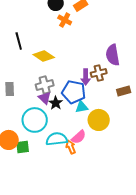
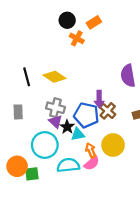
black line: (19, 41) -> (27, 77), moved
brown cross: (99, 73) -> (108, 111), moved, turned -35
gray cross: (45, 85) -> (55, 108), turned 30
cyan triangle: (82, 107) -> (78, 134), moved
orange arrow: (71, 147) -> (91, 150), moved

